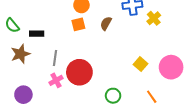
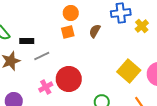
gray line: (55, 58) -> (42, 56), moved, turned 56
yellow square: (141, 64) -> (129, 71), size x1.6

